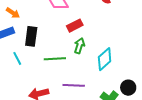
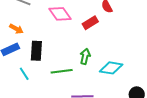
red rectangle: (75, 26) -> (90, 23), moved
cyan diamond: (105, 59) -> (111, 68), turned 55

